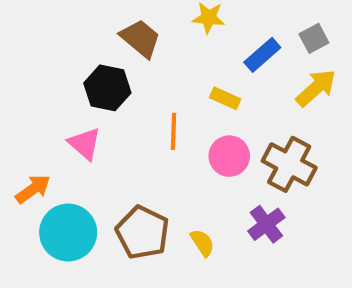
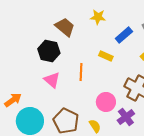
pink triangle: (85, 144) -> (52, 80), moved
pink circle: (229, 156) -> (106, 102), moved

